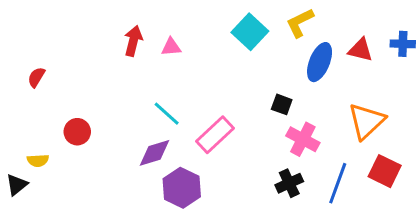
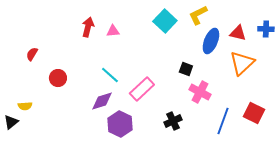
red semicircle: (36, 77) -> (32, 54), moved
orange triangle: (366, 121) -> (242, 63), moved
red circle: (77, 132) -> (58, 78), moved
black cross: (289, 183) -> (173, 121), moved

